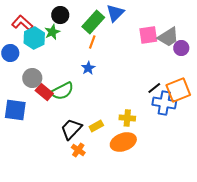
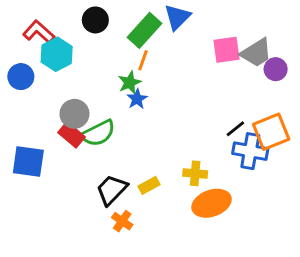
green star: (52, 32) -> (130, 83), moved
gray circle: (32, 78) -> (74, 114), moved
orange ellipse: (123, 142) -> (212, 203), moved

